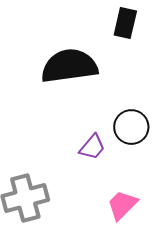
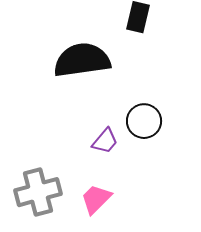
pink trapezoid: (122, 205) -> (96, 199), moved

